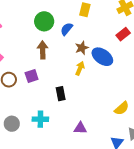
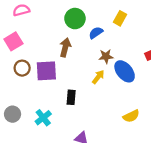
purple square: (32, 76) -> (46, 71), size x1.5
yellow semicircle: (122, 108) -> (131, 116), moved
cyan cross: (40, 119) -> (43, 118), turned 35

